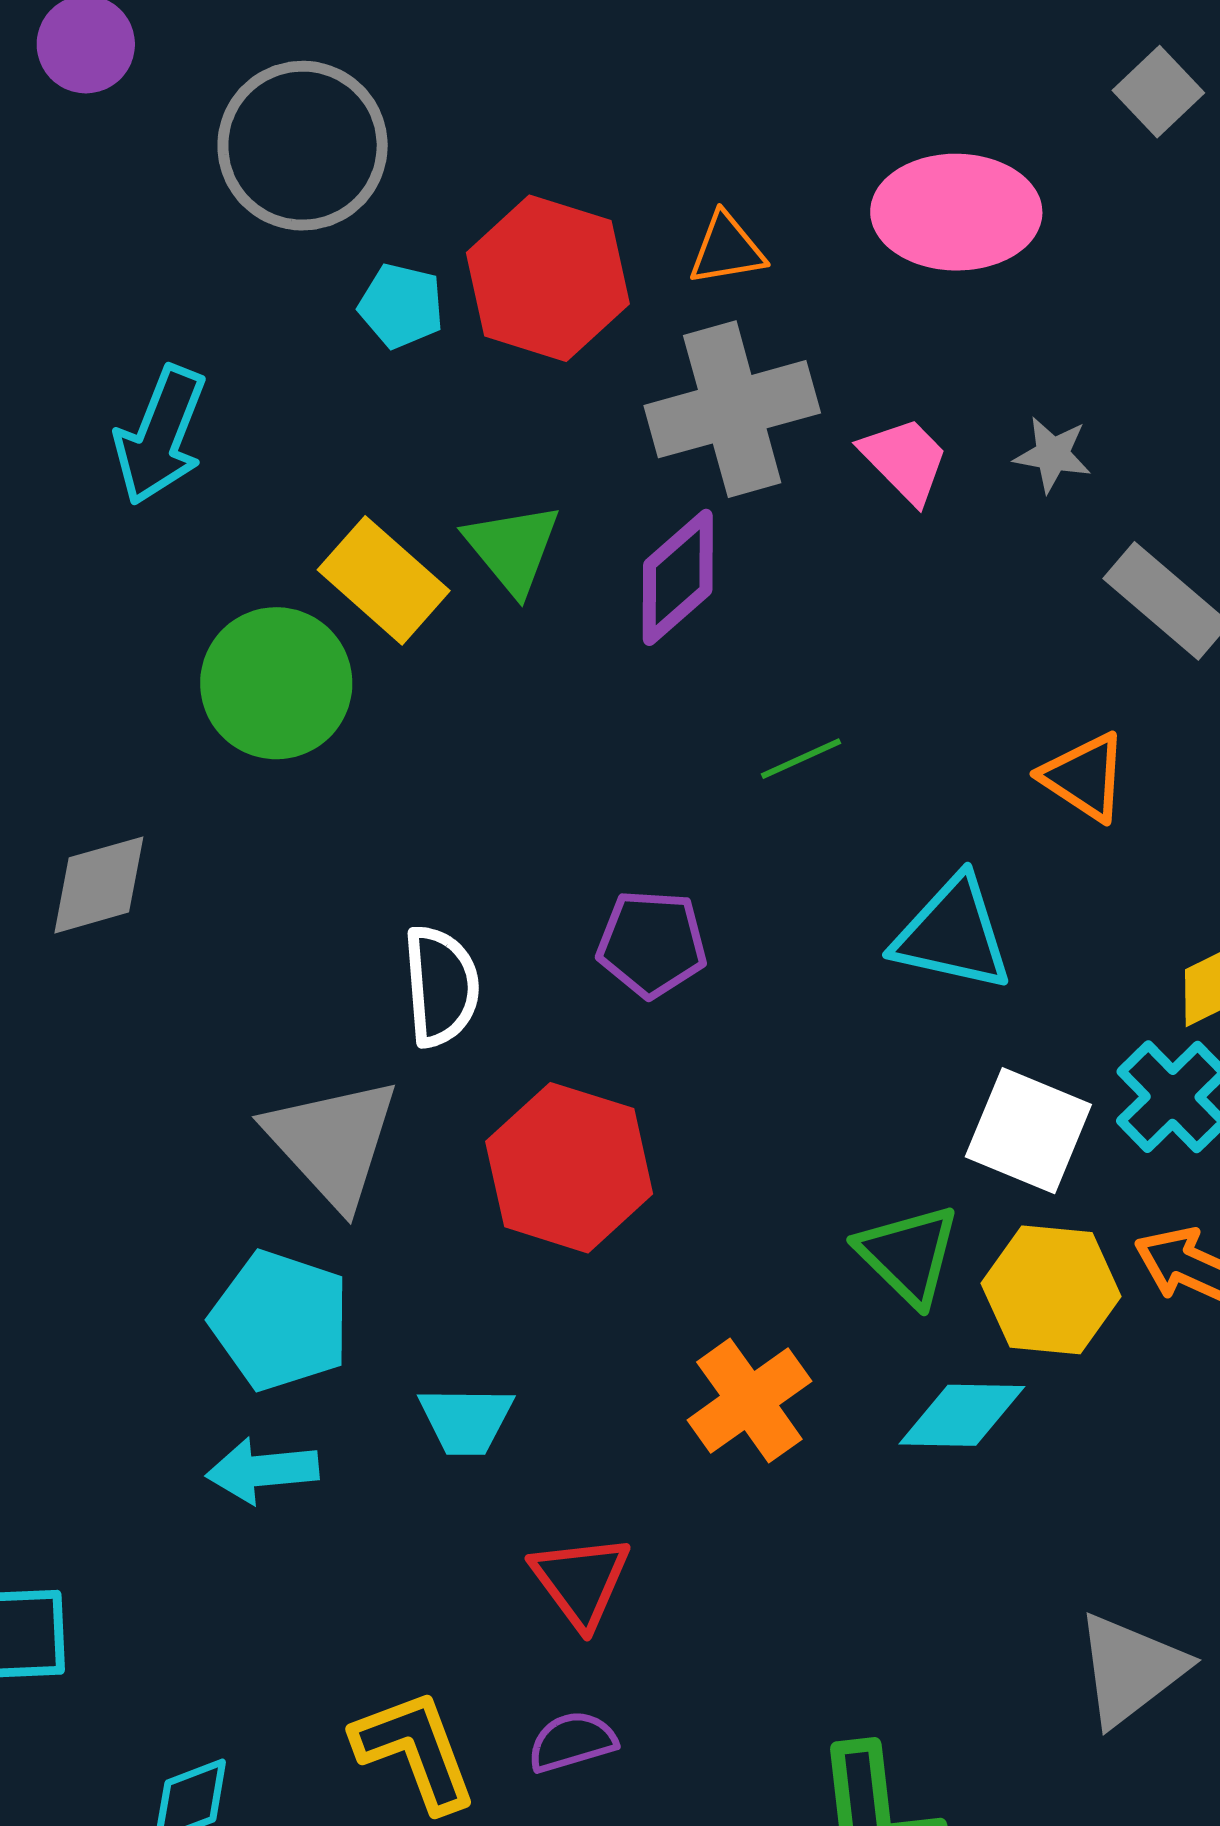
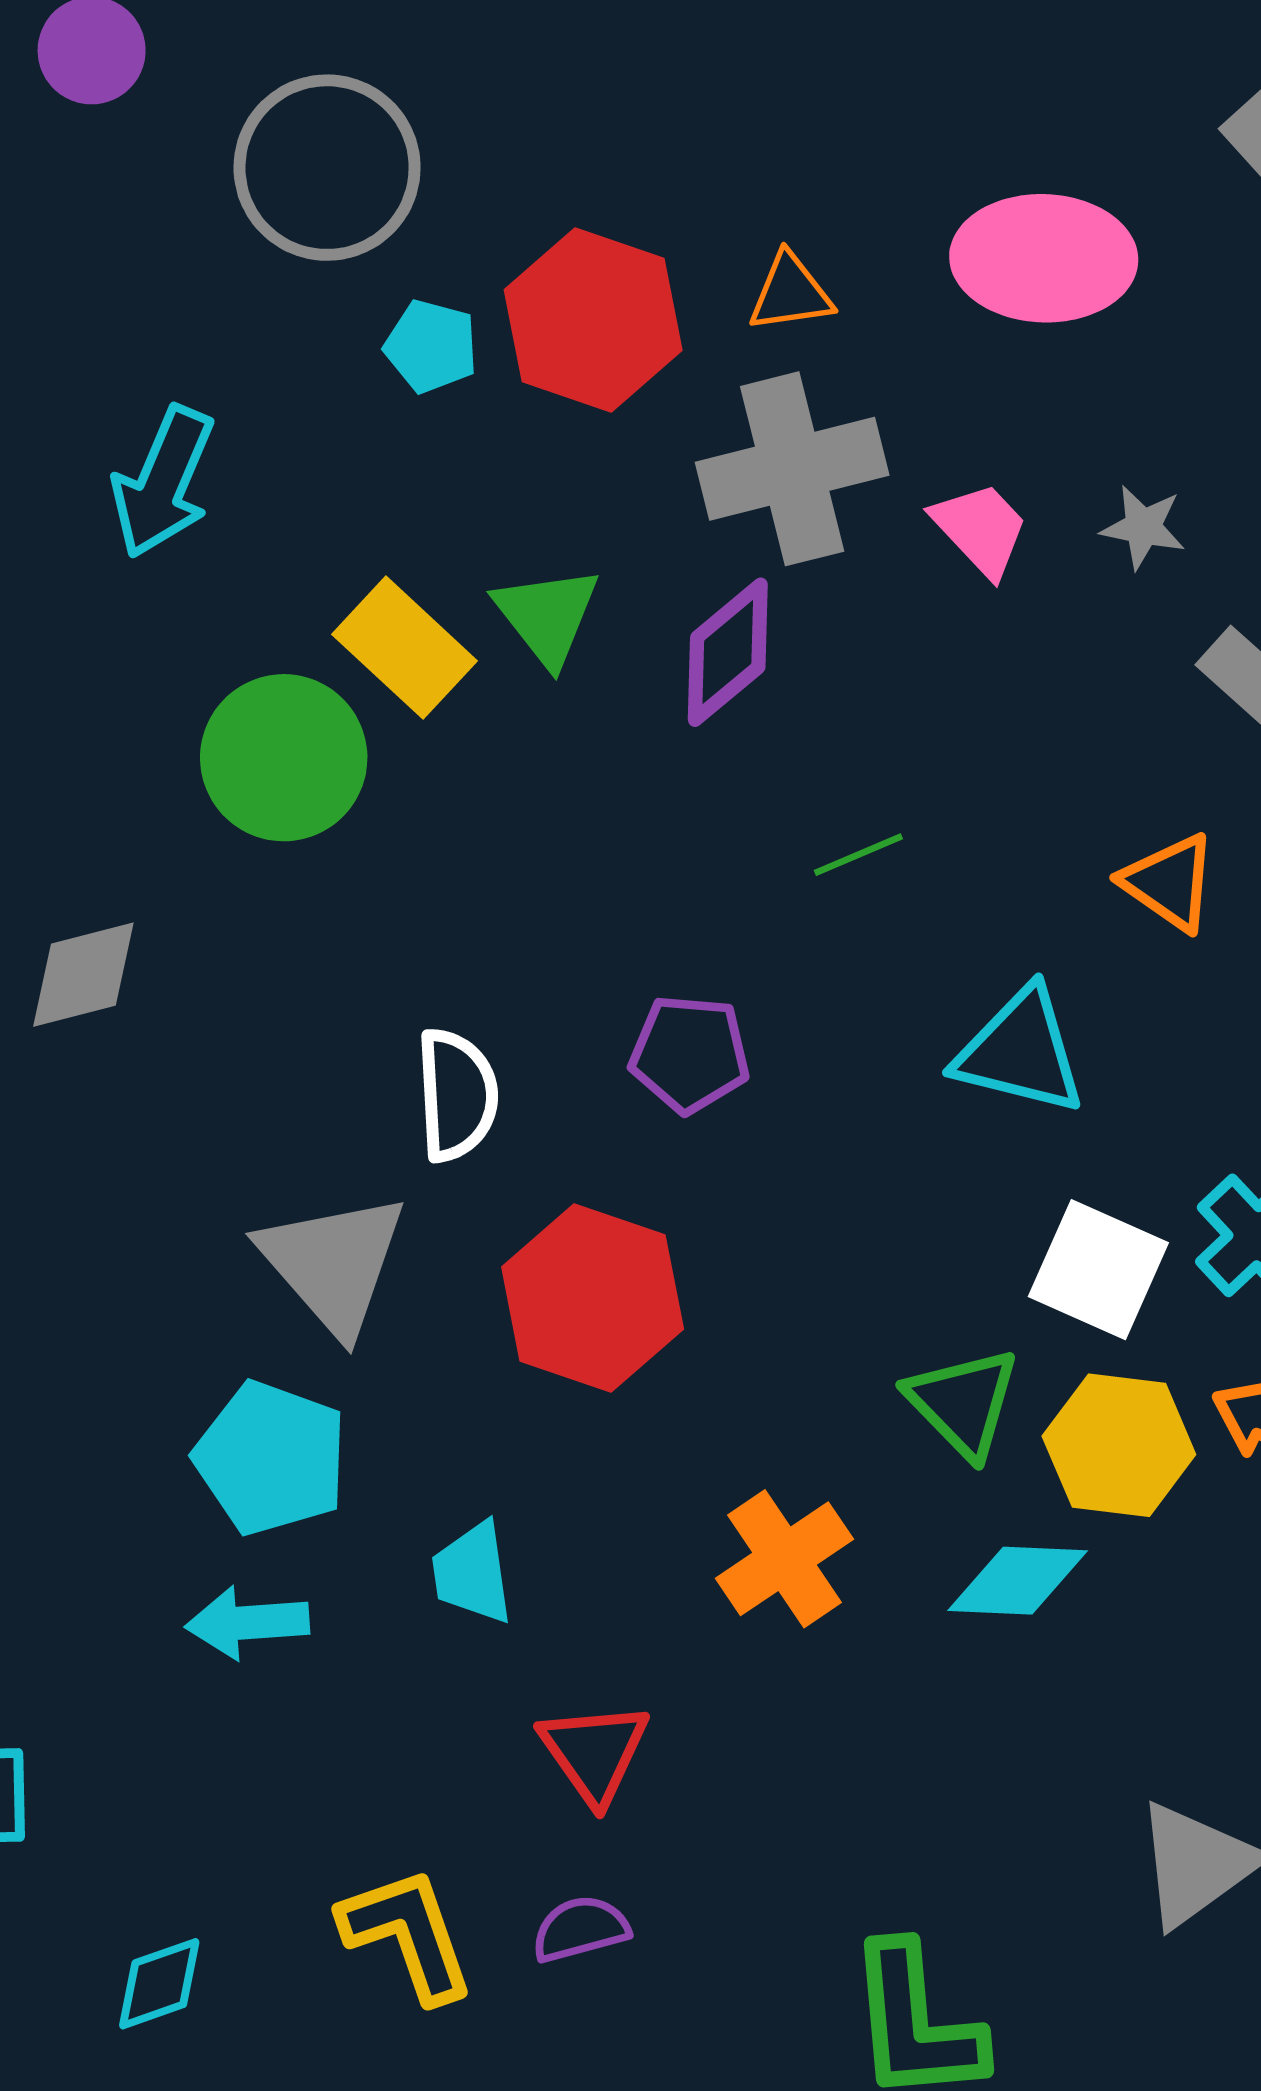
cyan trapezoid: (466, 1420) -> (472, 1573), turned 80

